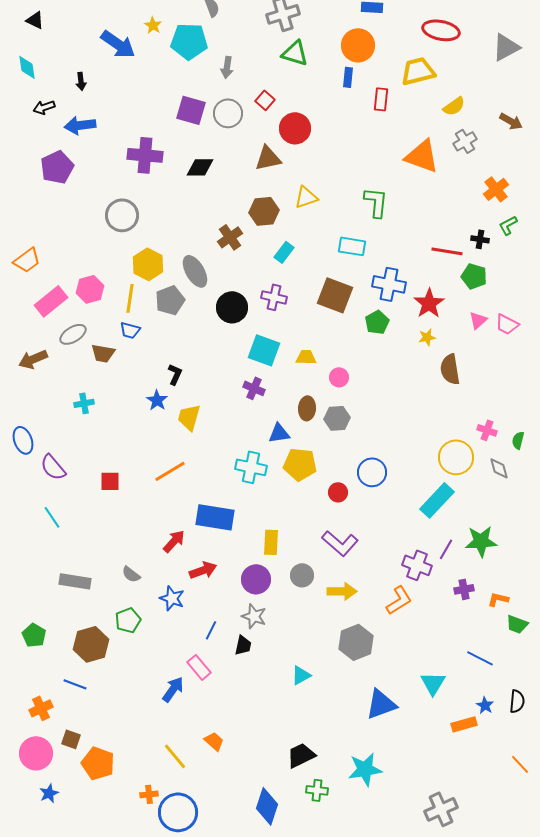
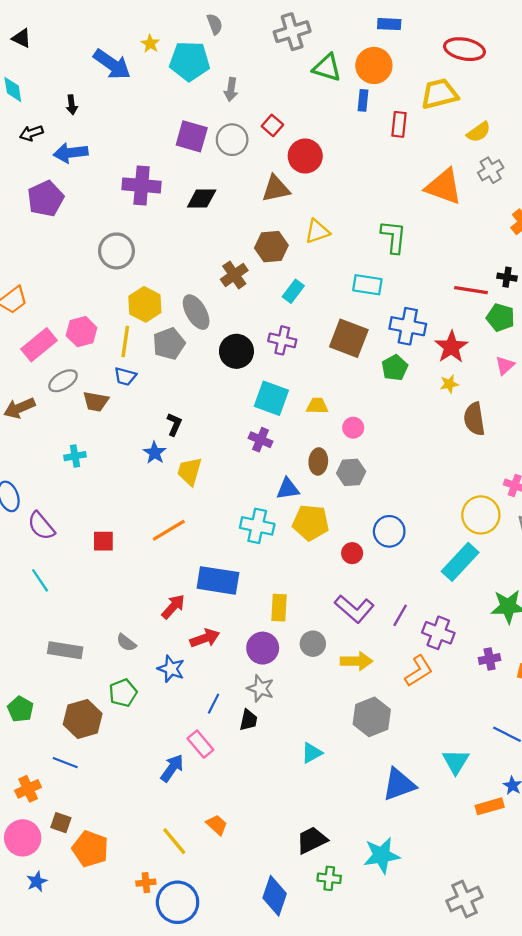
green triangle: (295, 53) -> (327, 68), moved
purple line: (446, 549) -> (400, 615), moved

